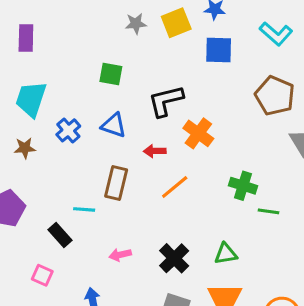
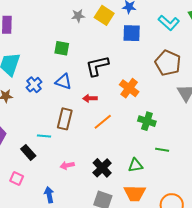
yellow square: (176, 23) -> (104, 15), turned -36
orange cross: (198, 133) -> (129, 88), moved
green line: (268, 211) -> (162, 150), moved

